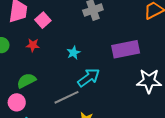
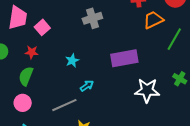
cyan arrow: (89, 78) -> (87, 86), size x0.6
green semicircle: (26, 81) -> (26, 76), moved, turned -42
pink circle: (17, 102) -> (23, 103), moved

